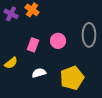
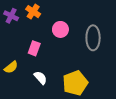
pink circle: (58, 41) -> (60, 29), moved
white semicircle: (39, 73) -> (40, 78), turned 64

